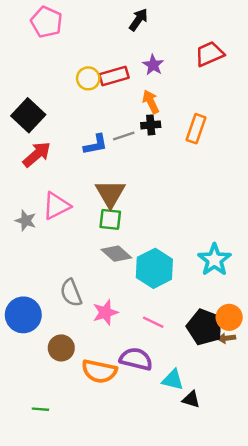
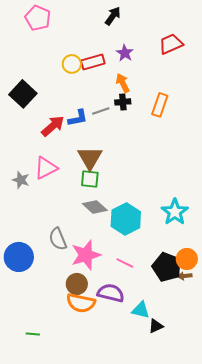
red arrow: (37, 154) -> (53, 126), moved
pink star: (105, 312) -> (86, 255), size x1.4
brown circle: (61, 348) -> (77, 284), moved
black triangle: (191, 399) -> (156, 326), turned -42

